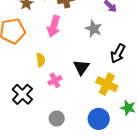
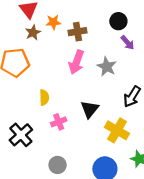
pink arrow: (54, 26) -> (76, 62), moved

